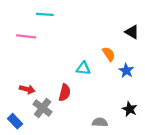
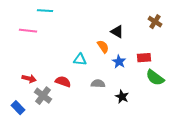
black triangle: (132, 32) -> (117, 32), moved
red semicircle: (65, 93) -> (63, 82), turned -84
gray semicircle: (100, 122) -> (98, 84), moved

